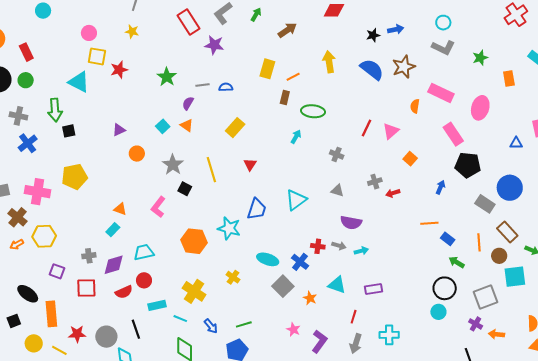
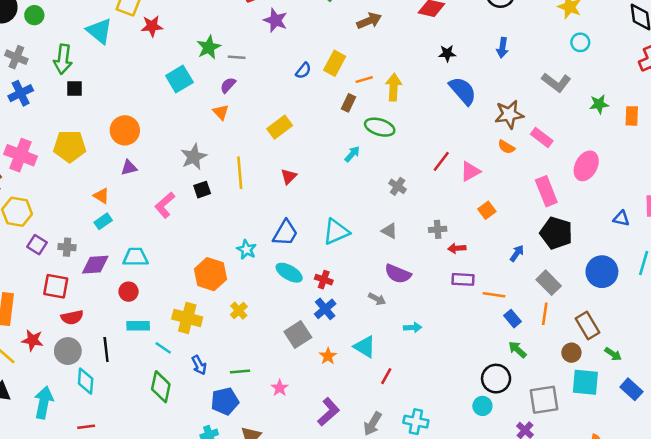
cyan circle: (443, 23) -> (580, 42), moved
blue arrow: (396, 29) -> (502, 48), turned 98
black star: (373, 35) -> (447, 53), moved
yellow arrow: (329, 62) -> (394, 87), moved
brown star: (404, 67) -> (509, 114), moved
orange rectangle: (509, 78) -> (632, 116), moved
gray line: (203, 85) -> (237, 57), moved
blue semicircle: (226, 87) -> (303, 71), moved, turned 120
pink rectangle: (441, 93) -> (542, 137), size x0.7
orange semicircle: (415, 106) -> (506, 147), turned -80
cyan square: (163, 126) -> (179, 79), moved, size x1.5
purple triangle: (119, 130) -> (129, 168), moved
orange circle: (137, 154) -> (125, 130), moved, size x1.5
black square: (185, 189) -> (202, 190), turned 32
gray rectangle: (485, 204) -> (549, 283), moved
orange triangle: (120, 209) -> (101, 196), moved
cyan star: (229, 228) -> (246, 250), size x0.7
orange hexagon: (194, 241) -> (210, 274), moved
orange line: (479, 242) -> (545, 314), moved
red cross: (318, 246) -> (324, 280), moved
cyan arrow: (361, 251) -> (413, 327), moved
cyan ellipse: (268, 259) -> (289, 273), moved
purple square: (57, 271) -> (37, 245), moved
purple rectangle: (373, 289) -> (463, 279), moved
yellow cross: (194, 291) -> (187, 318), turned -30
red semicircle: (124, 292) -> (72, 317), moved
red line: (354, 317) -> (386, 376), moved
pink star: (293, 330) -> (280, 388), moved

